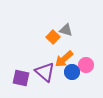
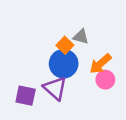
orange arrow: (64, 59) -> (100, 64), moved
blue circle: (72, 72) -> (64, 64), moved, size x1.5

